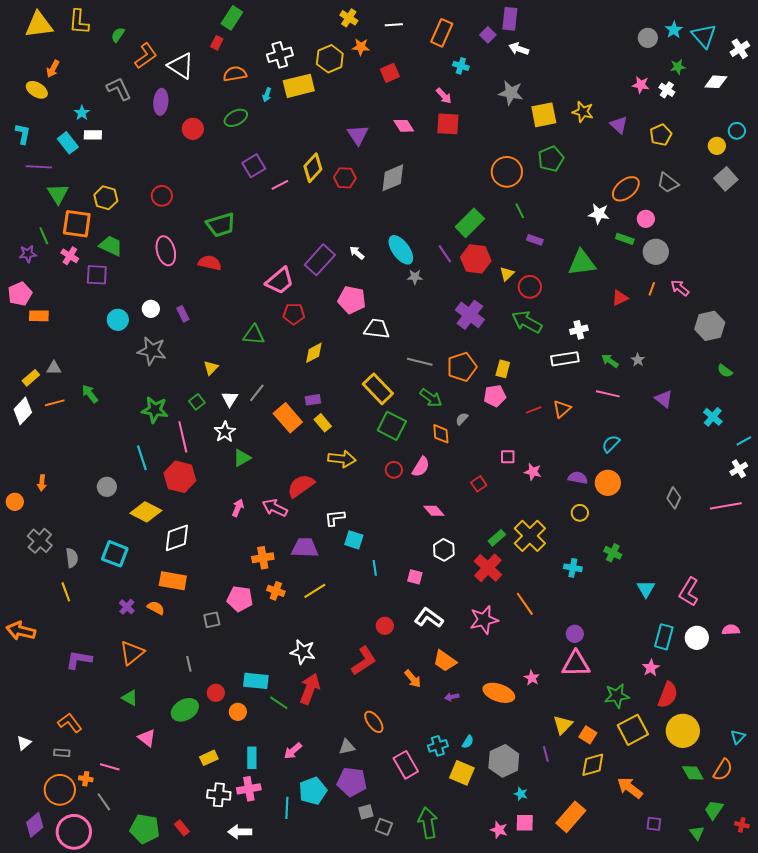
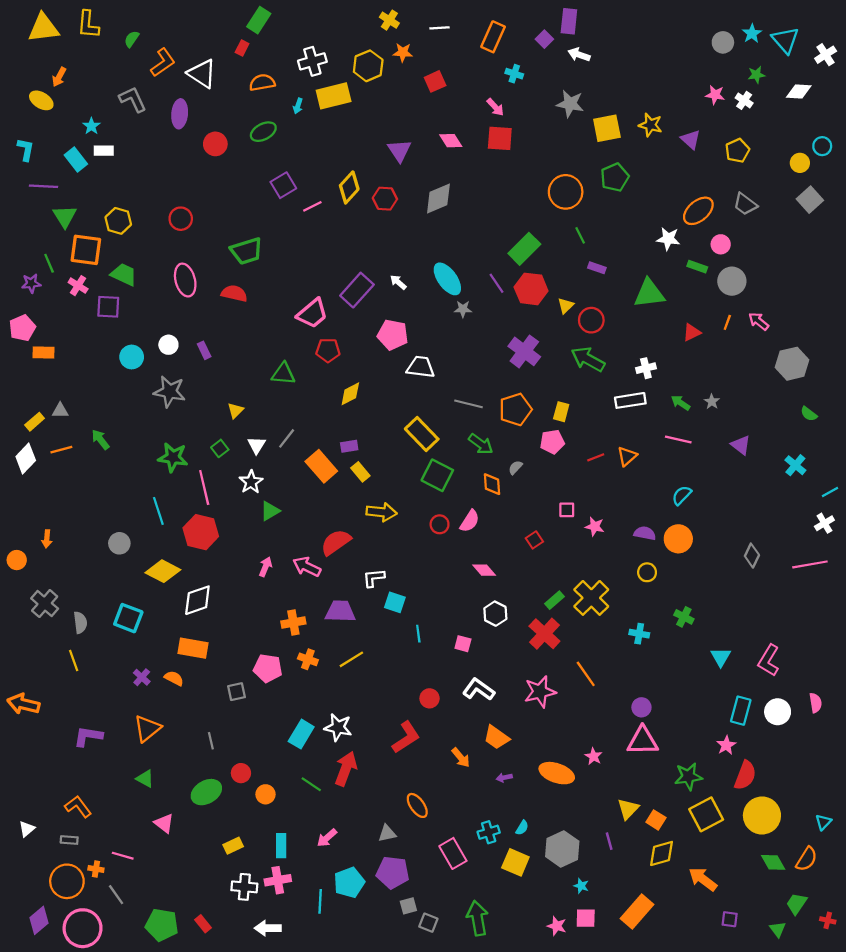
pink semicircle: (731, 630) -> (816, 703), turned 84
cyan rectangle: (256, 681) -> (301, 734), moved, turned -65

